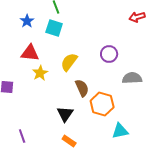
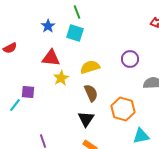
yellow semicircle: (69, 62) -> (90, 67), turned 36
brown semicircle: (82, 88) -> (91, 93), moved

